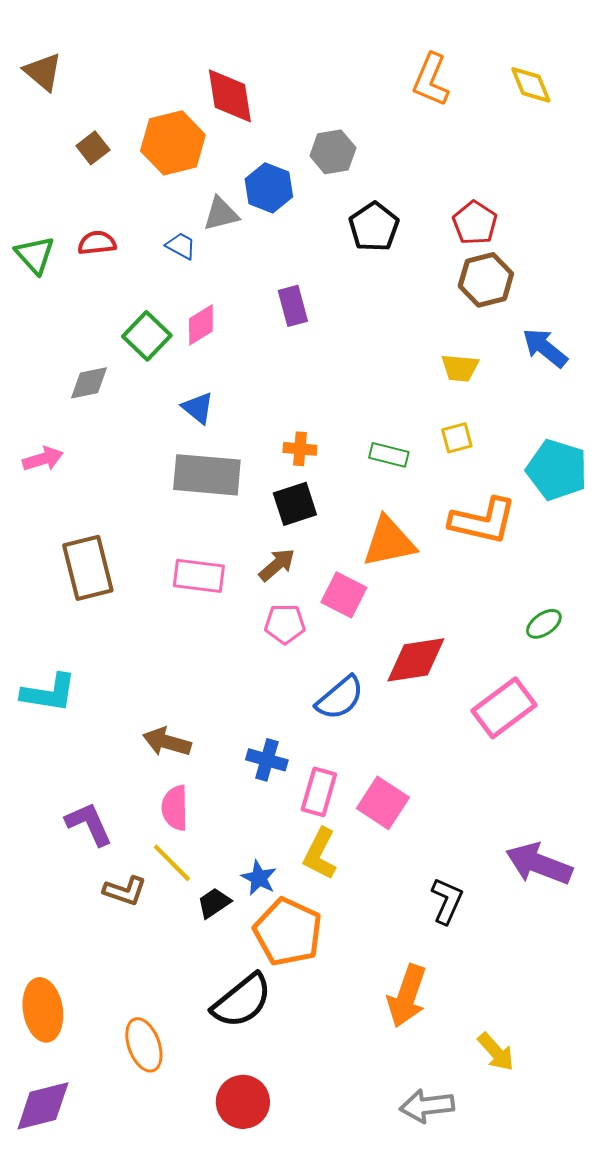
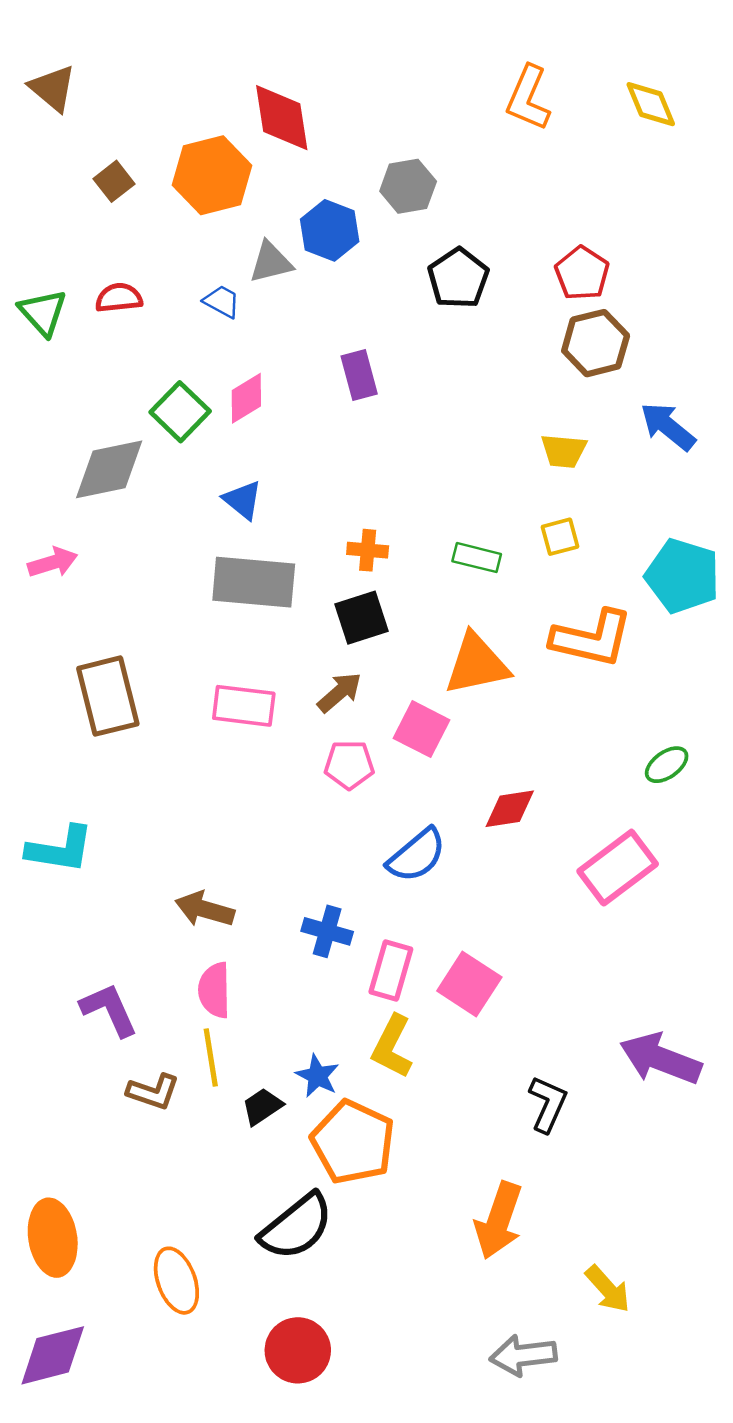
gray diamond: (89, 383) -> (109, 469), size x1.5
red diamond: (416, 660) -> (510, 809), size x0.7
yellow line: (172, 863) -> (211, 1058), turned 36

